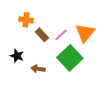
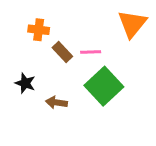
orange triangle: (85, 33) -> (132, 24), moved
pink line: (61, 35) -> (91, 52), turned 40

